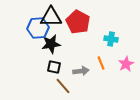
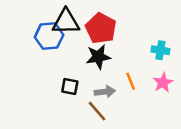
cyan cross: (111, 39) -> (160, 50), moved
black star: (51, 44) -> (98, 57), moved
brown line: (63, 86) -> (97, 111), moved

